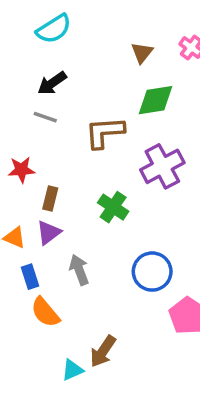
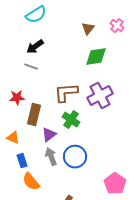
brown L-shape: (105, 132) -> (66, 93), moved
brown rectangle: (50, 199) -> (34, 115), size x1.5
purple triangle: (49, 232) -> (49, 135), moved
blue circle: (152, 272) -> (75, 157), moved

